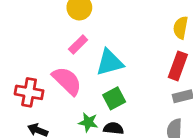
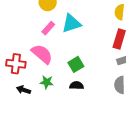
cyan triangle: (110, 62) -> (71, 23), moved
green star: (88, 122) -> (47, 82), moved

